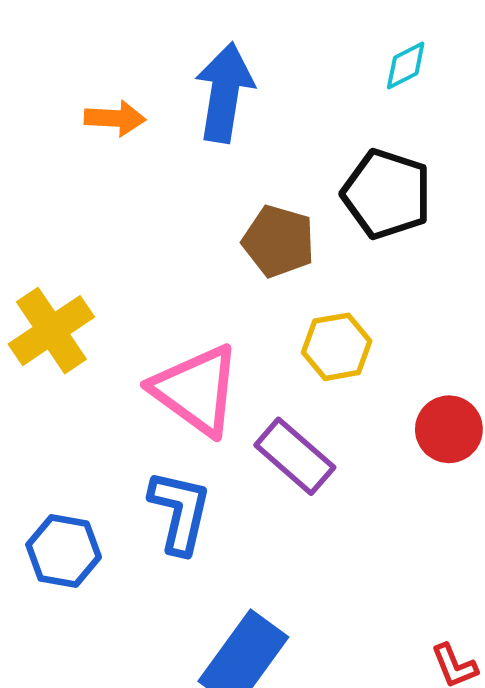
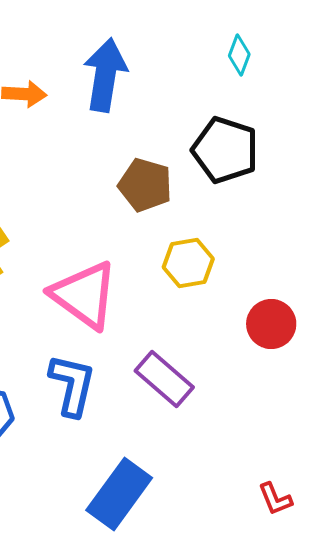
cyan diamond: (406, 66) -> (239, 55), turned -42
purple rectangle: (295, 456) -> (164, 379), moved

